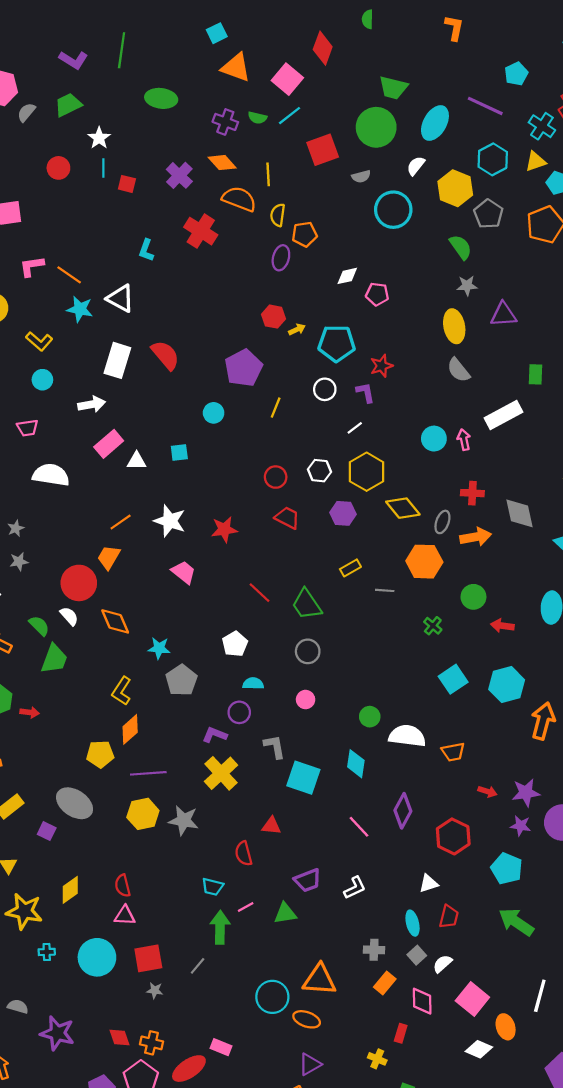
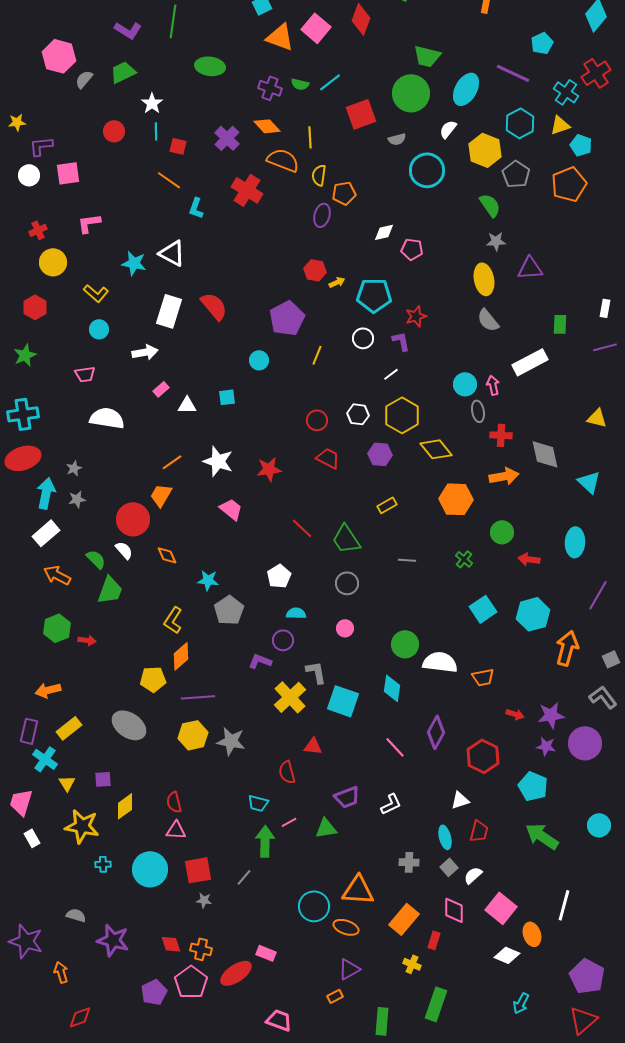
pink square: (287, 79) -> (316, 28), moved
orange line: (69, 275) -> (169, 180), moved
pink rectangle: (109, 444) -> (161, 389), size x0.6
gray ellipse: (442, 522) -> (478, 411), moved, turned -30
gray line: (385, 590) -> (407, 560), moved
orange diamond: (115, 621) -> (167, 555), size x0.7
green circle: (370, 717) -> (405, 644), size x1.4
yellow cross: (221, 773) -> (290, 697), moved
purple square: (47, 831) -> (103, 779), moved, turned -30
orange rectangle: (385, 983) -> (404, 919), moved, size x1.4

